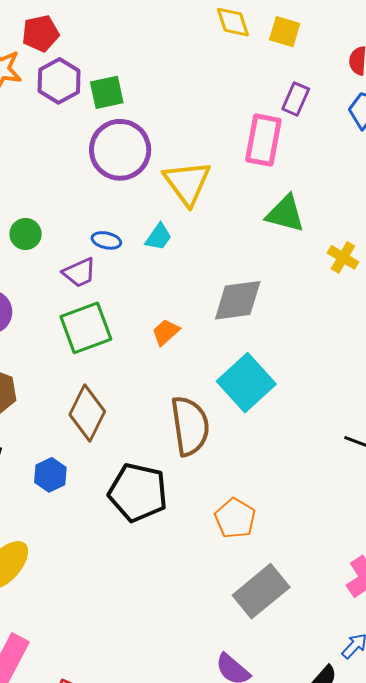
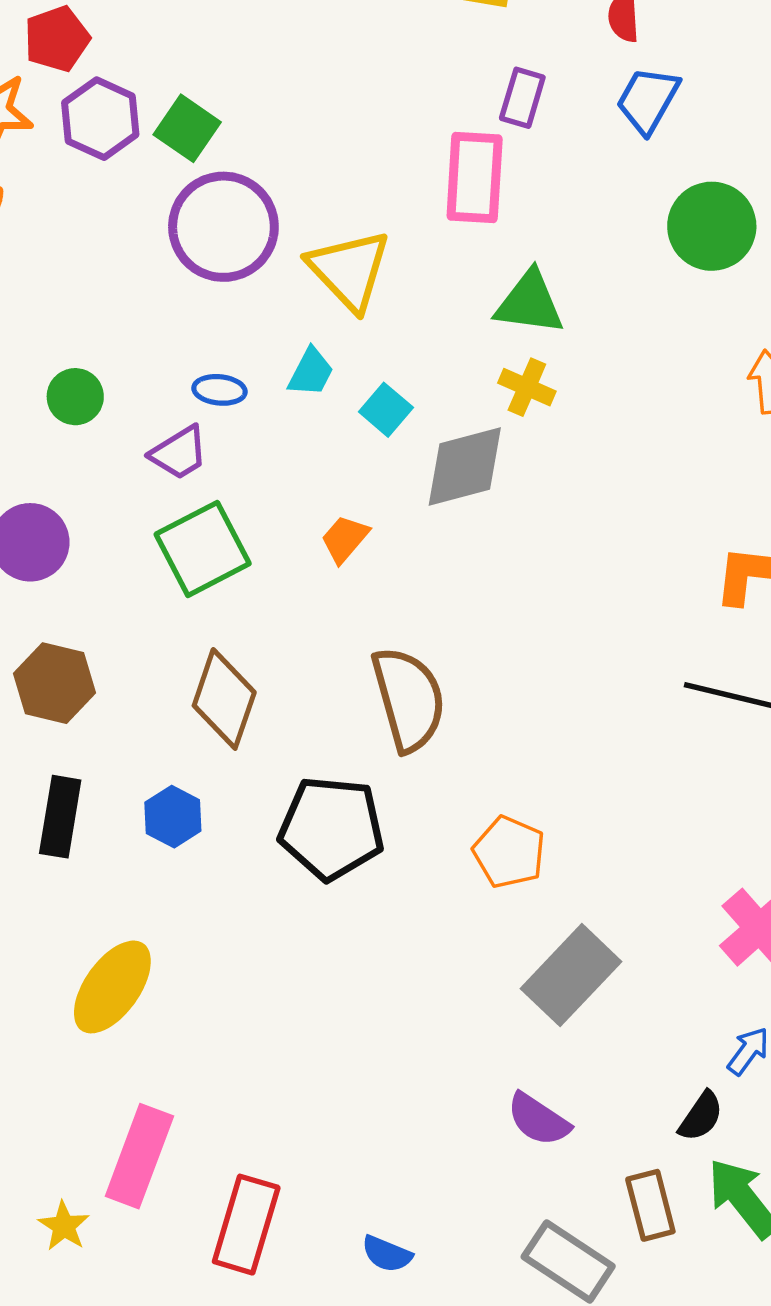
green square: (107, 92) -> (187, 128), turned -36
yellow cross: (343, 257) -> (527, 387), moved
cyan square: (246, 383) -> (386, 410), moved, size x0.5

